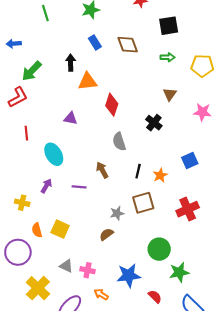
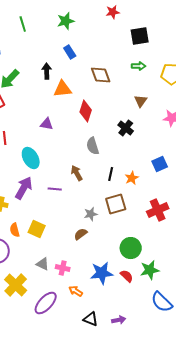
brown diamond: (128, 45) -> (101, 75), moved
purple arrow: (46, 186) -> (24, 188), size x1.6
red semicircle: (155, 297) -> (127, 276), moved

